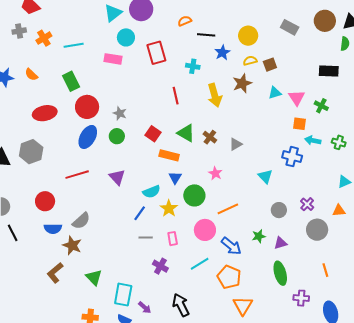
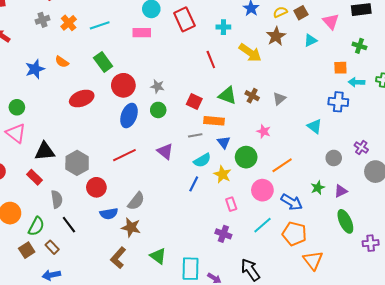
yellow arrow: (215, 95) -> (250, 53), turned -30
pink triangle: (297, 98) -> (331, 21), moved
gray hexagon: (31, 152) -> (77, 163), moved
gray line: (146, 237) -> (195, 135), moved

